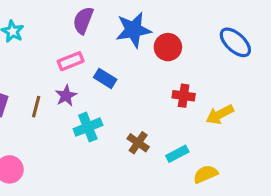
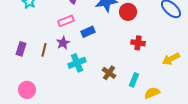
blue rectangle: (105, 78) -> (88, 32), turned -56
yellow arrow: (220, 115) -> (171, 59), moved
cyan rectangle: (177, 154) -> (134, 80), turned -40

